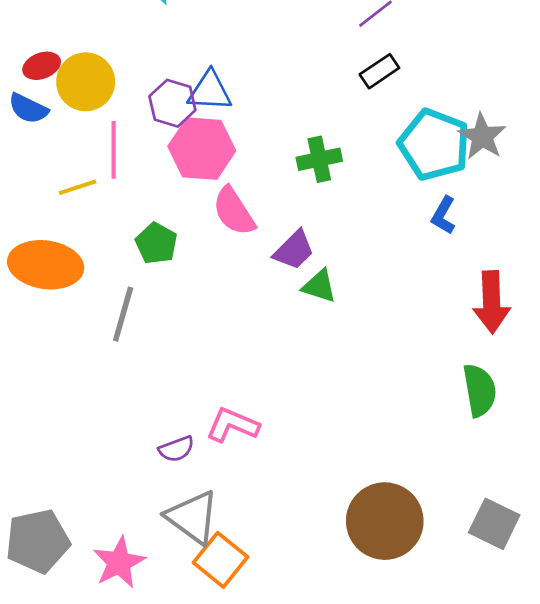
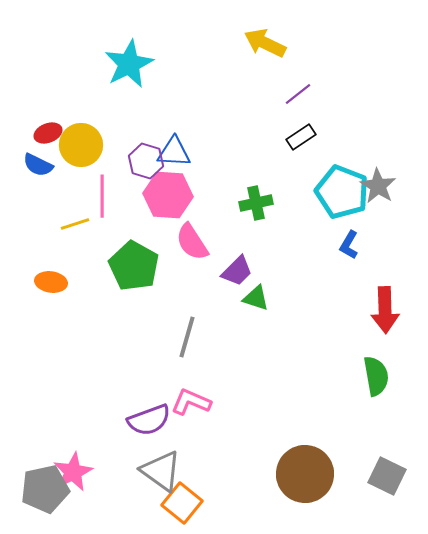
green pentagon: (156, 243) -> (134, 266), size x1.6
orange ellipse: (46, 265) -> (51, 282), size x0.6
gray line: (123, 314) -> (187, 337), moved
purple semicircle: (176, 449) -> (149, 420), size x1.6
pink star: (119, 562) -> (73, 472), moved

